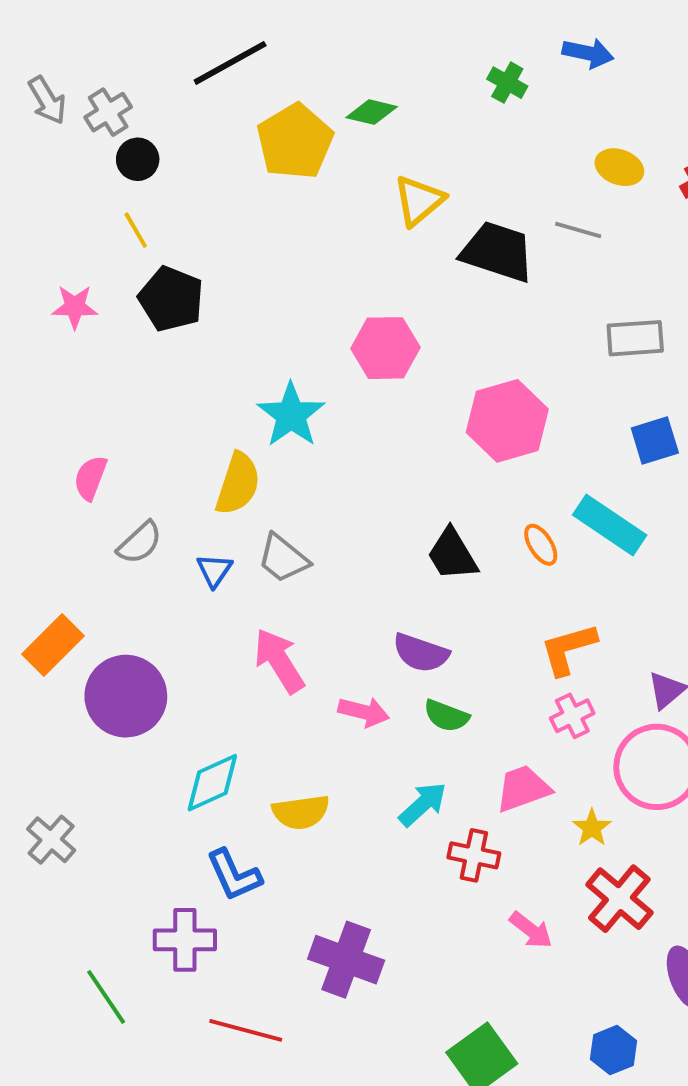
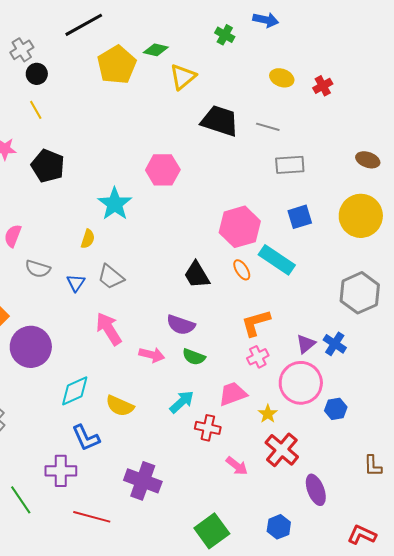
yellow triangle: (419, 201) -> (183, 77), moved
gray line: (578, 230) -> (268, 127), moved
black pentagon: (171, 299) -> (48, 166), moved
pink hexagon: (507, 421) -> (240, 227), moved
yellow semicircle: (238, 484) -> (88, 239), size x0.6
gray semicircle: (140, 543) -> (38, 269), turned 60
yellow semicircle: (301, 812) -> (120, 406), turned 32

